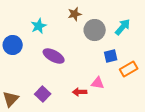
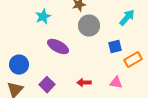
gray circle: (95, 30) -> (89, 26), moved
blue circle: (13, 45) -> (19, 65), moved
pink triangle: (98, 83) -> (116, 83), moved

